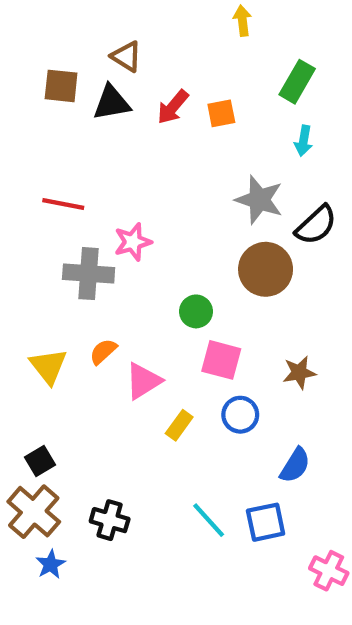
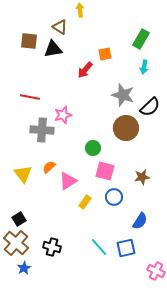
yellow arrow: (242, 21) -> (80, 10), moved
red arrow: (173, 107) -> (85, 70), moved

